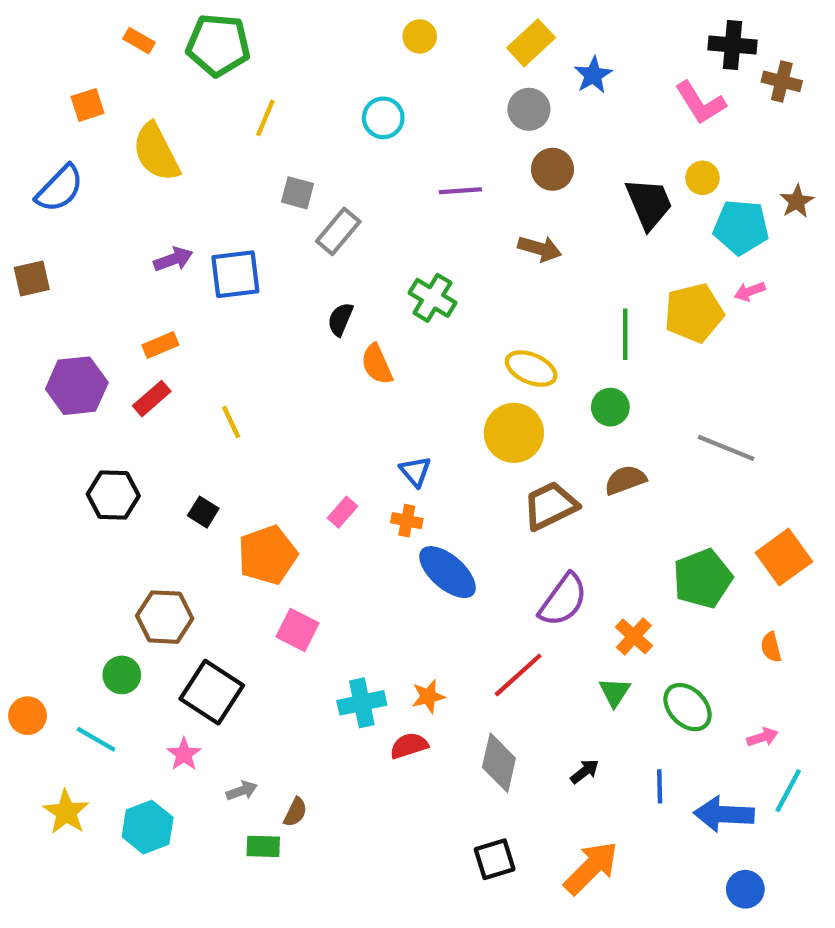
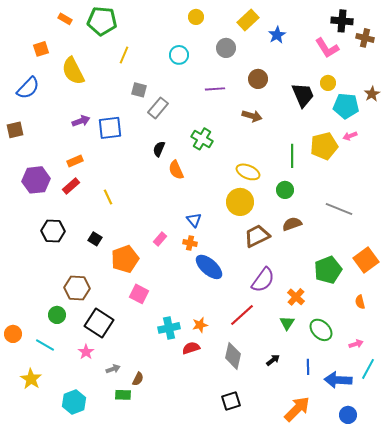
gray circle: (529, 109) -> (226, 48), moved
cyan hexagon: (148, 827) -> (74, 402), moved
orange arrow: (591, 868) -> (297, 409), moved

